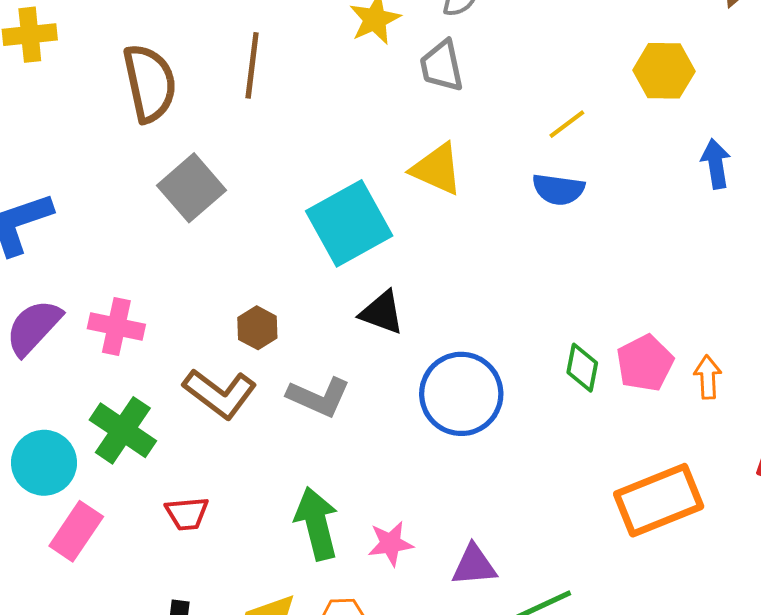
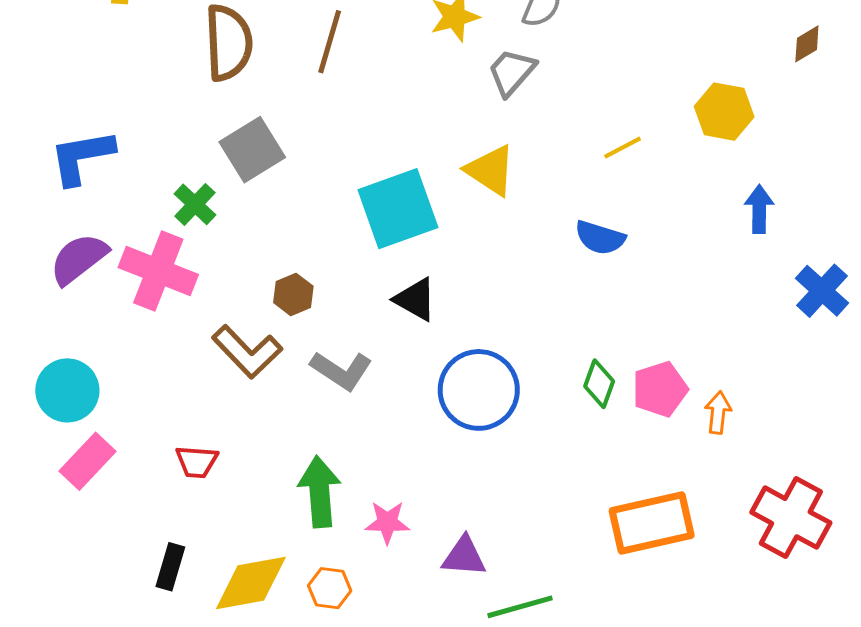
gray trapezoid: (442, 66) -> (512, 72), turned 44
blue semicircle: (558, 189) -> (600, 238), moved
pink cross: (116, 326) -> (158, 271), size x1.4
green cross: (123, 430) -> (195, 204), moved, size x0.7

